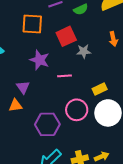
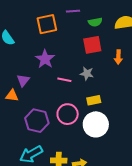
orange square: (32, 24) -> (47, 24), turned -30
red square: (66, 36) -> (92, 45), moved
gray star: (84, 51) -> (87, 74), moved

